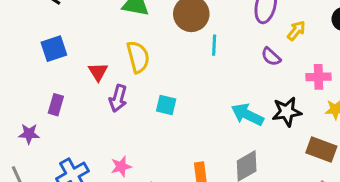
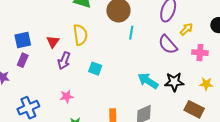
blue square: (54, 49) -> (23, 40), moved
purple semicircle: (271, 57) -> (168, 44), size x1.5
pink cross: (319, 77) -> (200, 53), moved
pink star: (121, 166) -> (67, 96), moved

